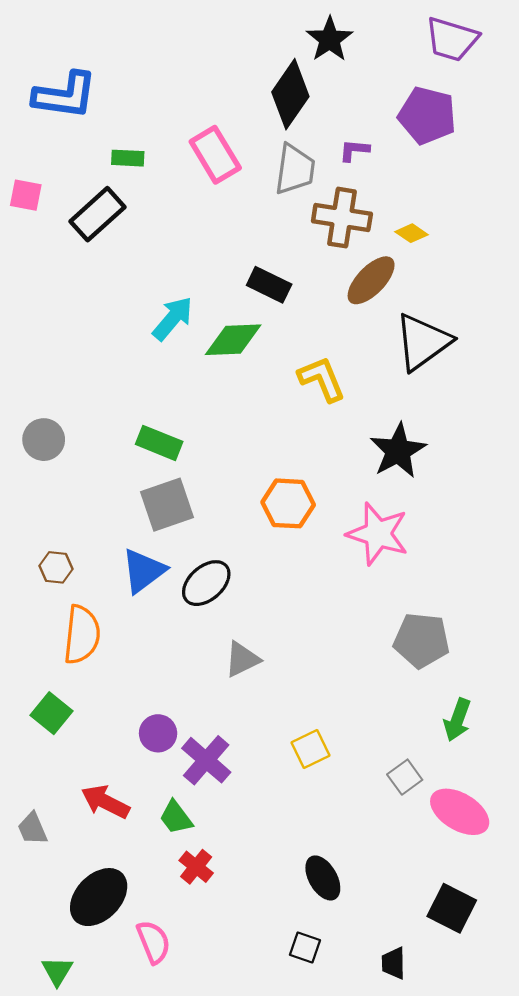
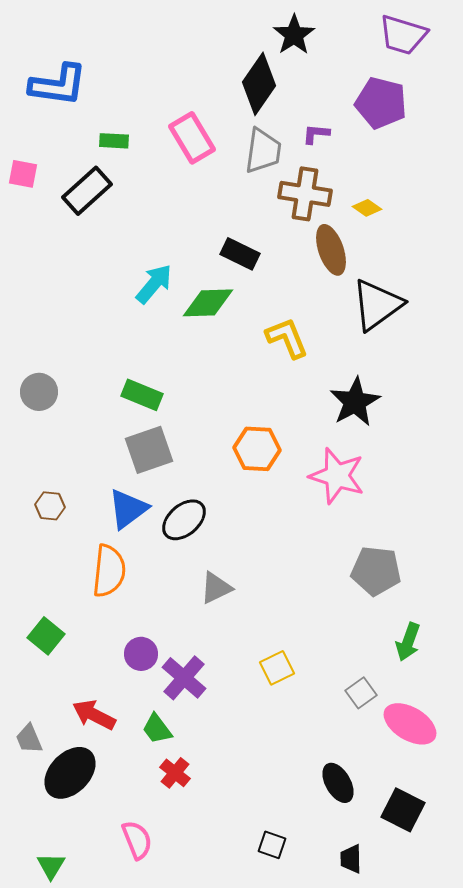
brown ellipse: (371, 280) -> (331, 250), turned -63
orange semicircle: (82, 635) -> (109, 571), moved
black ellipse: (323, 878) -> (338, 783), moved
black ellipse: (99, 897) -> (70, 773), moved

